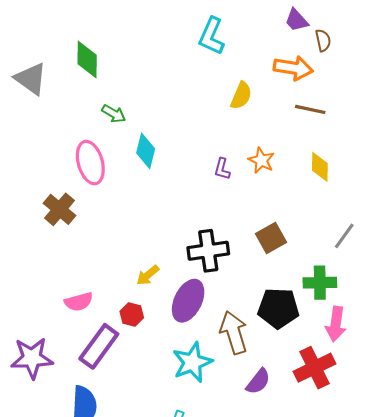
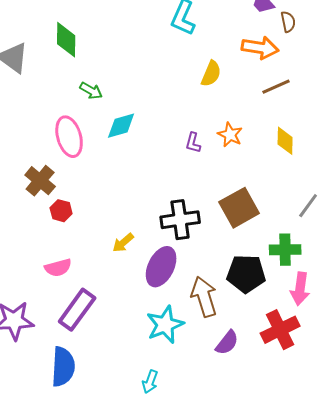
brown line: (310, 109) -> (276, 87), turned -36
cyan diamond: (146, 151) -> (121, 126), turned 60
brown square: (271, 238) -> (239, 208), size x1.4
red hexagon: (132, 314) -> (61, 211), moved

